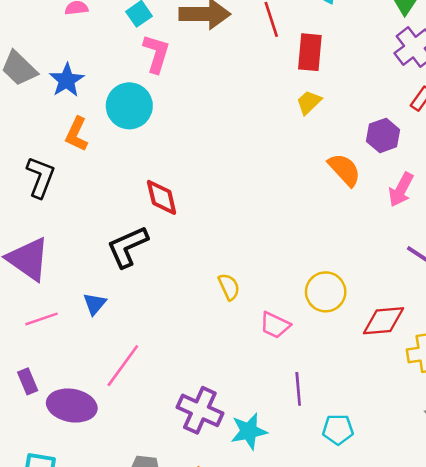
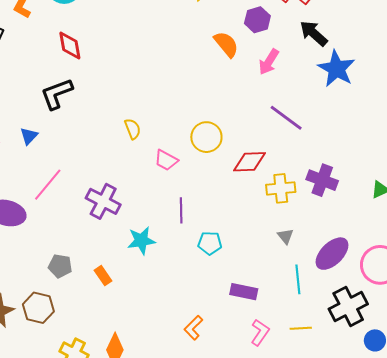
red diamond: (162, 197) -> (70, 46), moved
purple cross: (200, 410) -> (103, 201), moved

